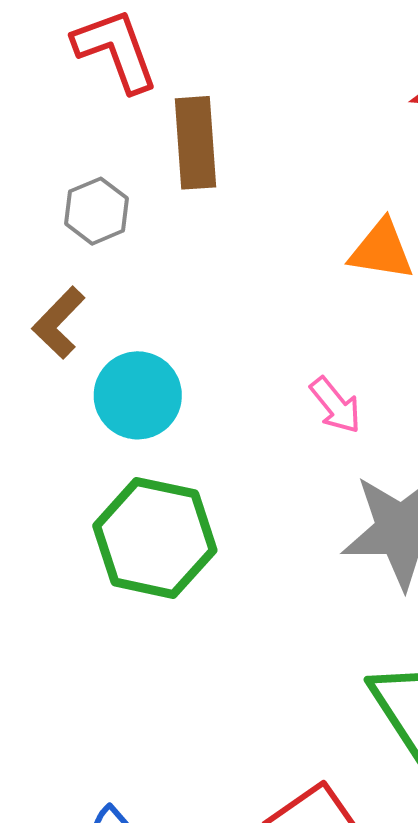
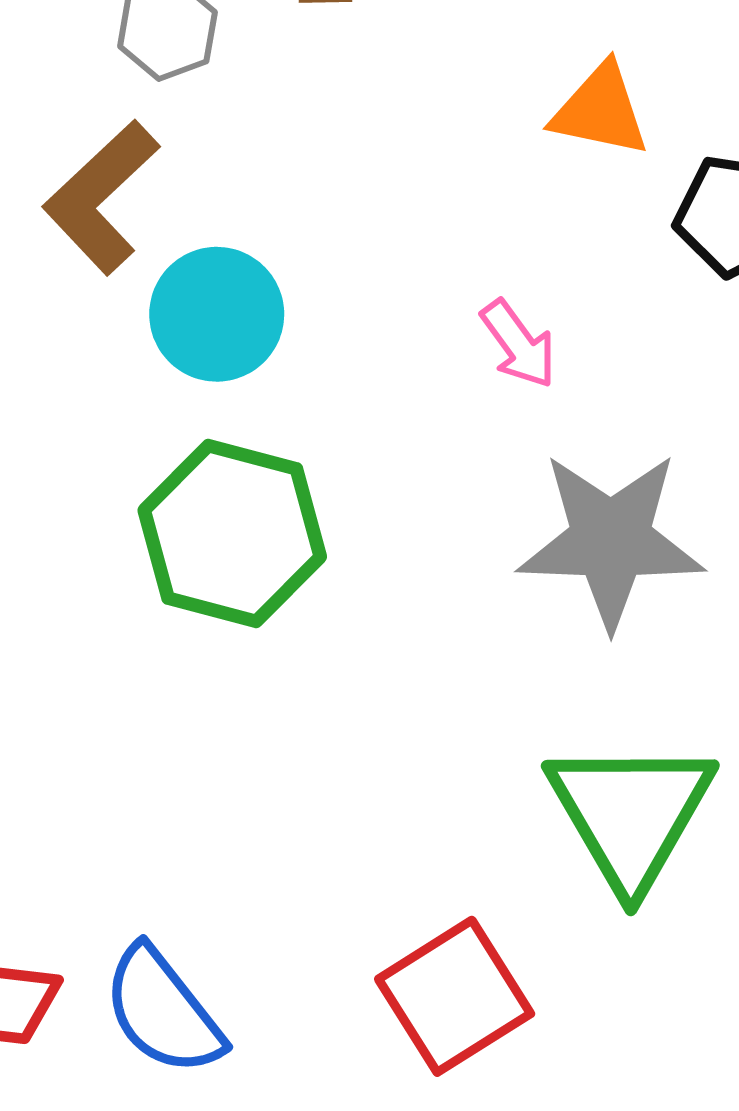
brown L-shape: (59, 323) -> (101, 197), size x1.4

